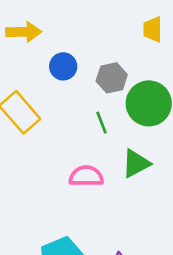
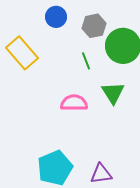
green triangle: (136, 163) -> (113, 93), turned -35

